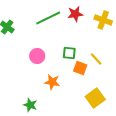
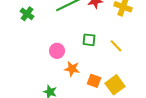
pink circle: (37, 56) -> (57, 51), moved
orange square: (80, 68) -> (94, 81), moved

